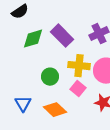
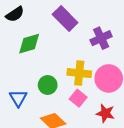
purple rectangle: (62, 36) -> (65, 19), moved
blue triangle: (23, 104) -> (18, 98), moved

